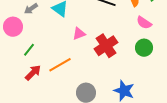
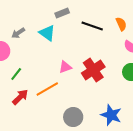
pink triangle: (79, 34) -> (65, 67), moved

